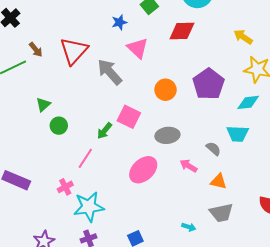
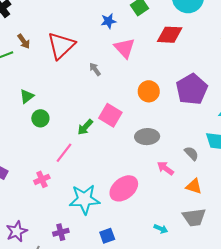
gray arrow: (110, 72) -> (95, 69), size x0.5
pink ellipse: (143, 170) -> (124, 188), moved
cyan star: (89, 207) -> (84, 199), moved

